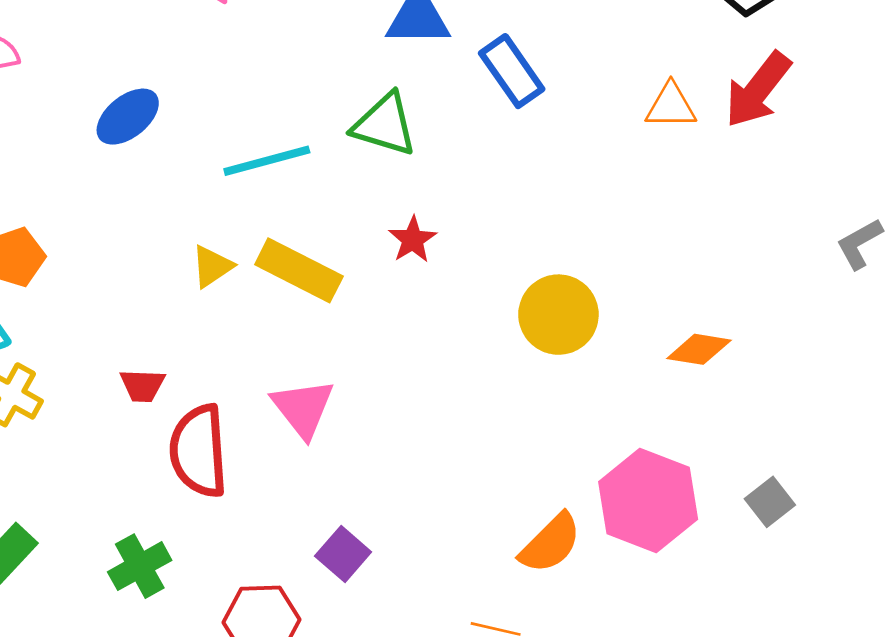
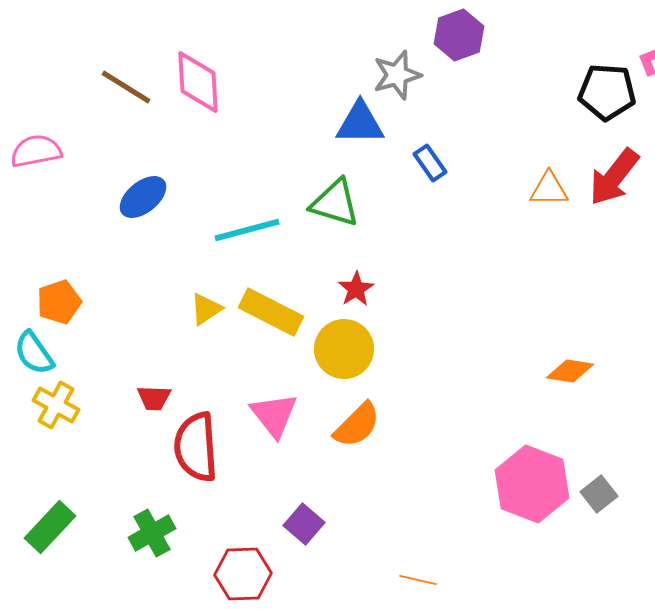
blue rectangle: (512, 71) -> (430, 163), size x0.7
yellow circle: (558, 315) -> (344, 349), moved
gray square: (770, 502) -> (599, 494), moved
orange semicircle: (550, 543) -> (357, 425), moved

